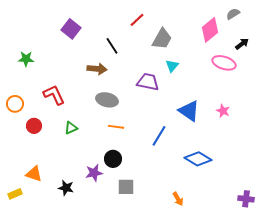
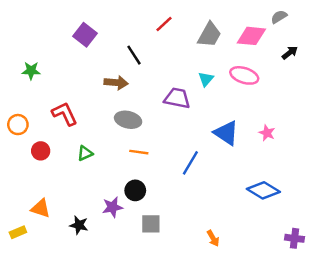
pink diamond: (210, 30) -> (251, 36), turned 45
gray trapezoid: (162, 39) -> (209, 35), moved
pink ellipse: (224, 63) -> (244, 75), moved
blue diamond: (198, 159) -> (263, 190), moved

